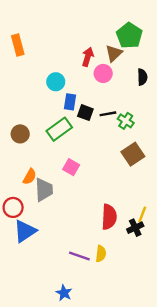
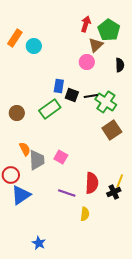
orange rectangle: (18, 45) -> (15, 38), turned 48
red arrow: (88, 57) -> (86, 24), moved
cyan circle: (56, 82) -> (34, 46), moved
green cross: (126, 121) -> (106, 102), size x1.5
pink square: (71, 167) -> (61, 157), moved
orange semicircle: (30, 177) -> (25, 149), turned -56
purple line: (79, 256) -> (67, 193), moved
blue star: (64, 293) -> (39, 243), moved

